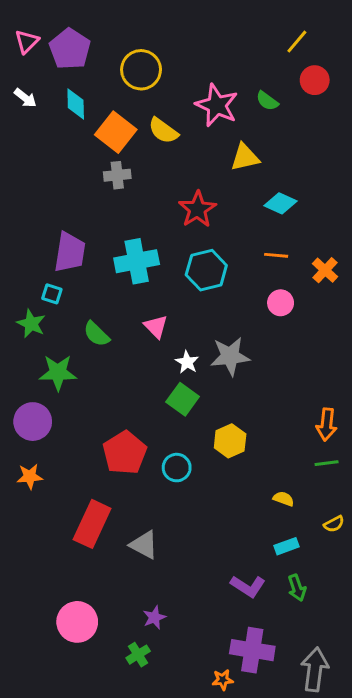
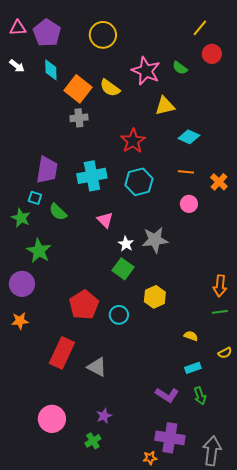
pink triangle: (27, 42) -> (18, 28), turned 42
yellow circle: (141, 70) -> (103, 35), moved
green semicircle: (96, 334) -> (58, 212), moved
green star: (58, 373) -> (39, 251), turned 30

